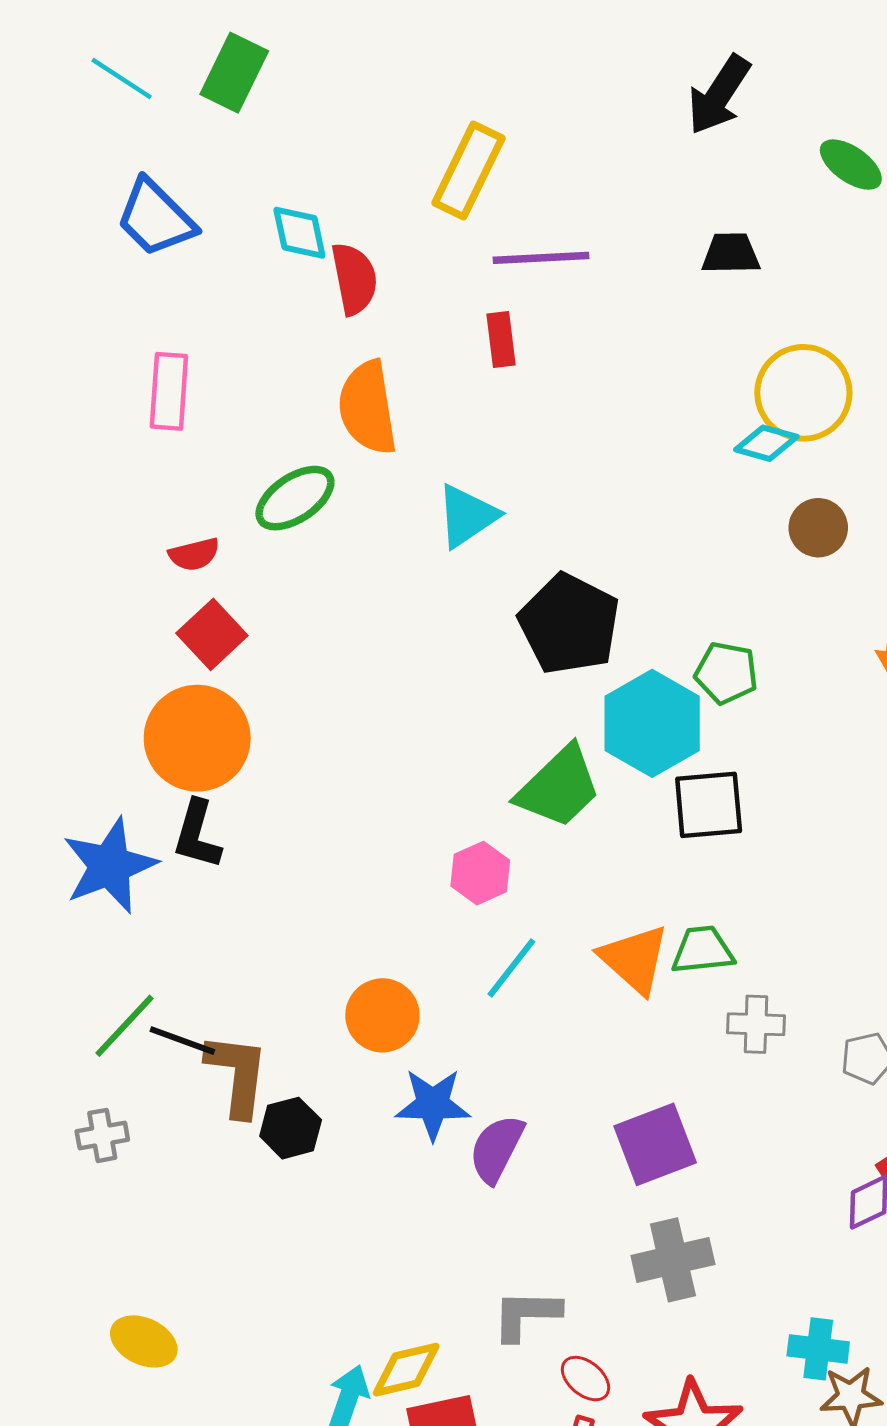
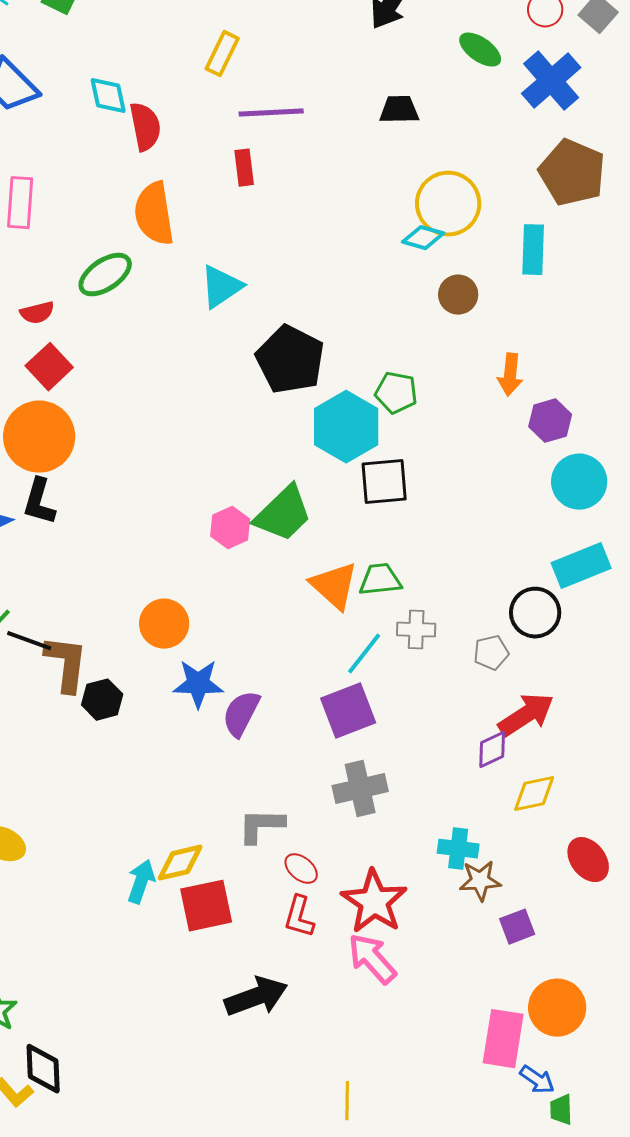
yellow rectangle: (468, 170) -> (222, 54), size x0.7
green trapezoid: (559, 787) -> (283, 514), moved
cyan line: (511, 968) -> (364, 654), moved

